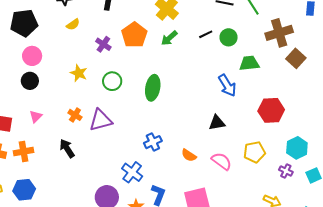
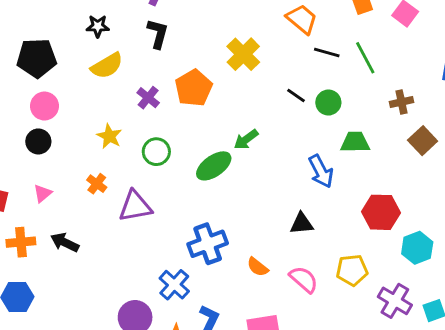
yellow semicircle: (73, 24) -> (107, 66), size x1.6
brown cross: (279, 33) -> (401, 102), size x0.6
black line: (206, 34) -> (296, 95), turned 56
green arrow: (169, 38) -> (246, 139), moved
green ellipse: (153, 88) -> (214, 166), turned 40
orange cross: (75, 115) -> (97, 184), moved
blue cross: (153, 142) -> (208, 244), size x1.5
black arrow: (67, 148) -> (65, 242), moved, turned -36
cyan hexagon: (297, 148) -> (417, 248), moved
purple cross: (286, 171) -> (395, 301), size x1.6

